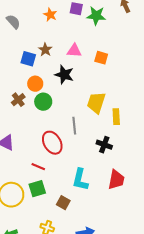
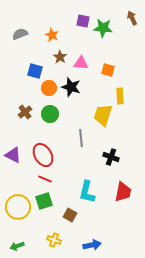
orange star: (50, 15) -> (52, 35), moved
gray semicircle: (13, 22) -> (20, 34), turned -70
brown star: (45, 50) -> (60, 57), moved
orange circle: (35, 84) -> (49, 88), moved
yellow rectangle: (116, 117) -> (120, 96), moved
red ellipse: (52, 143) -> (43, 155), moved

